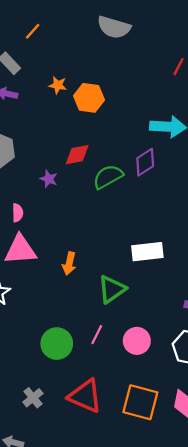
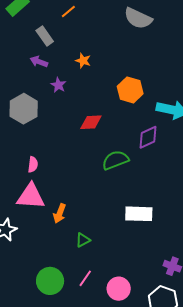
orange hexagon: (89, 98) -> (130, 90), moved
green semicircle: (108, 177) -> (115, 160), moved
purple star: (49, 179) -> (58, 85), moved
orange arrow: (69, 263) -> (60, 213), moved
green triangle: (112, 289) -> (83, 240), moved, size x0.6

